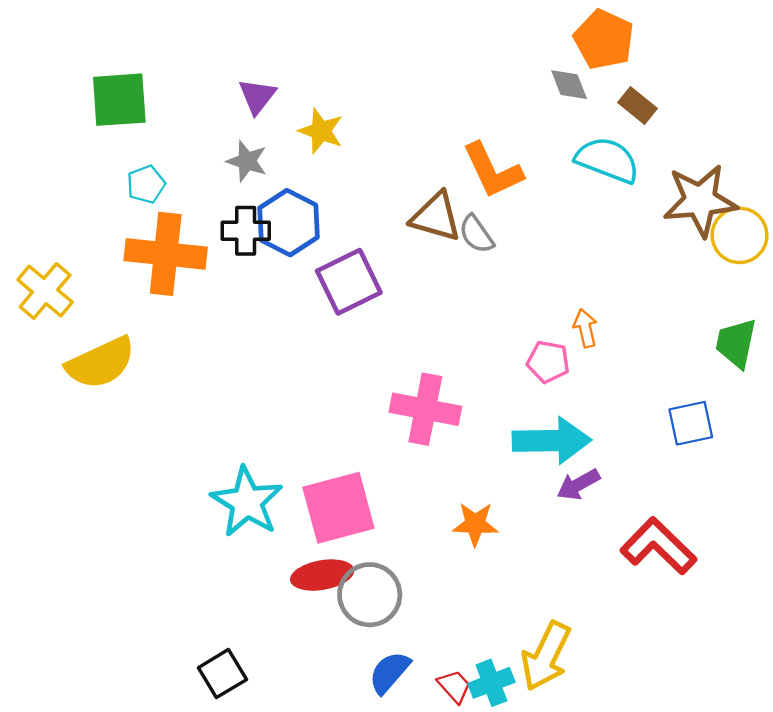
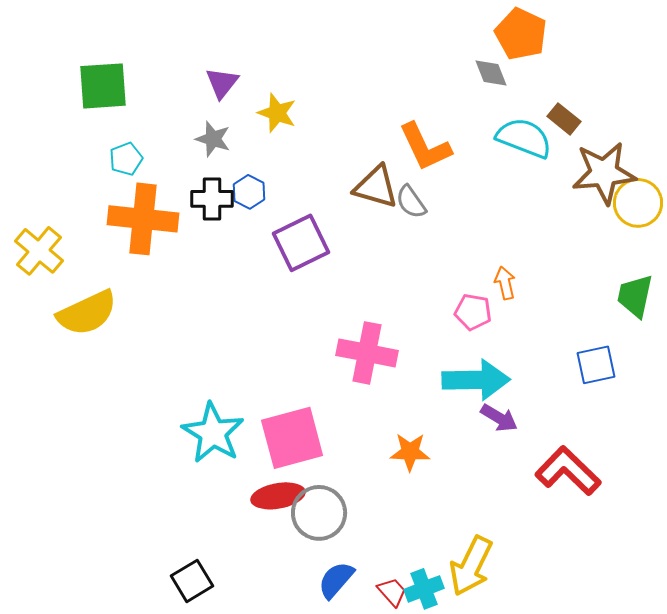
brown rectangle: (637, 105) -> (564, 119), moved
blue hexagon: (289, 223) -> (249, 192), size x0.6
purple arrow: (578, 485) -> (499, 418), turned -120

